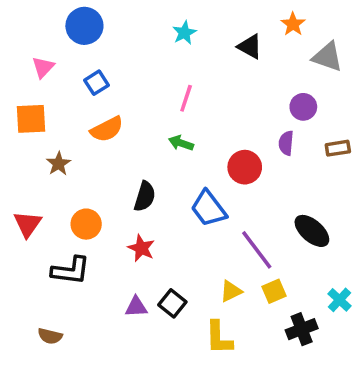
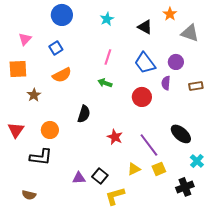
blue circle: (84, 26) -> (62, 15), moved
blue trapezoid: (209, 209) -> (145, 63), moved
red star: (141, 248) -> (115, 137), moved
cyan cross: (340, 300) -> (197, 161), moved
black cross: (302, 329) -> (185, 187), moved
yellow L-shape: (219, 338) -> (115, 196), moved, turned 75

